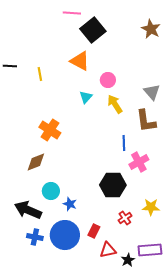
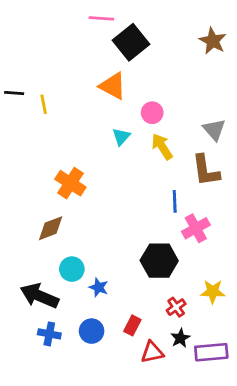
yellow line: (40, 74) -> (44, 104), moved
blue circle: (65, 235) -> (92, 331), size x0.6
black star: (128, 260) -> (180, 338), moved

